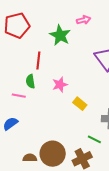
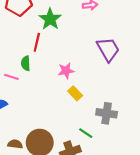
green star: (60, 35) -> (50, 19), moved
pink star: (60, 85) -> (66, 71), moved

